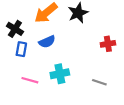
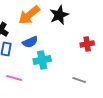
cyan cross: (60, 74) -> (42, 60), moved

